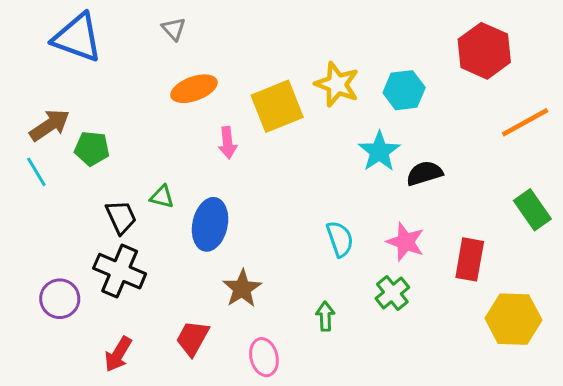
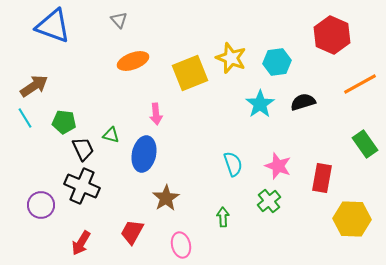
pink arrow: (228, 143) -> (156, 114), moved
green pentagon: (92, 149) -> (64, 122), moved
black semicircle: (424, 173) -> (303, 102), moved

